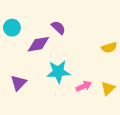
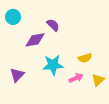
cyan circle: (12, 28) -> (13, 17), moved
yellow semicircle: (109, 47) -> (85, 58), moved

